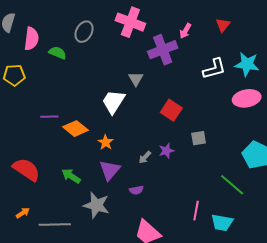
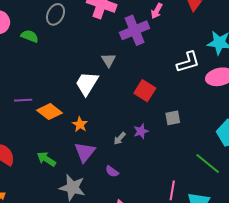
white L-shape: (214, 69) -> (188, 62), moved
purple semicircle: (136, 190) -> (112, 171), turned 48

